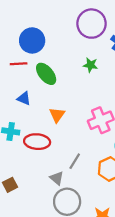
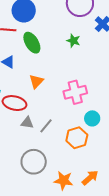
gray triangle: (57, 178) -> (27, 123), moved, turned -40

